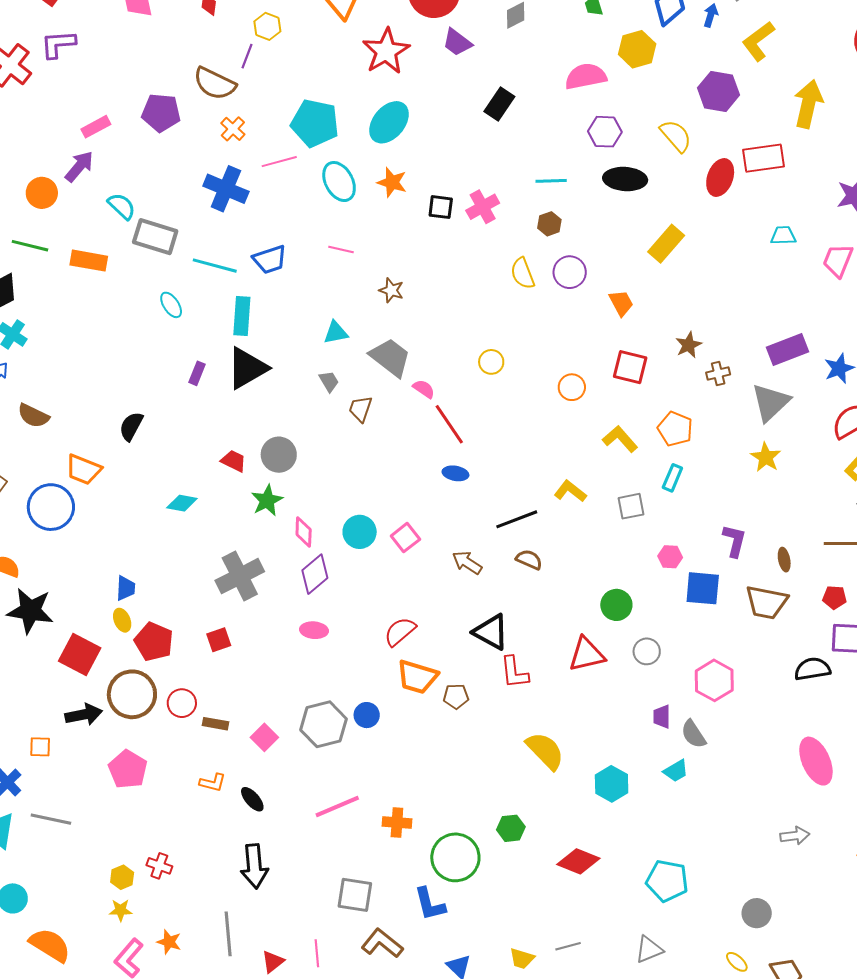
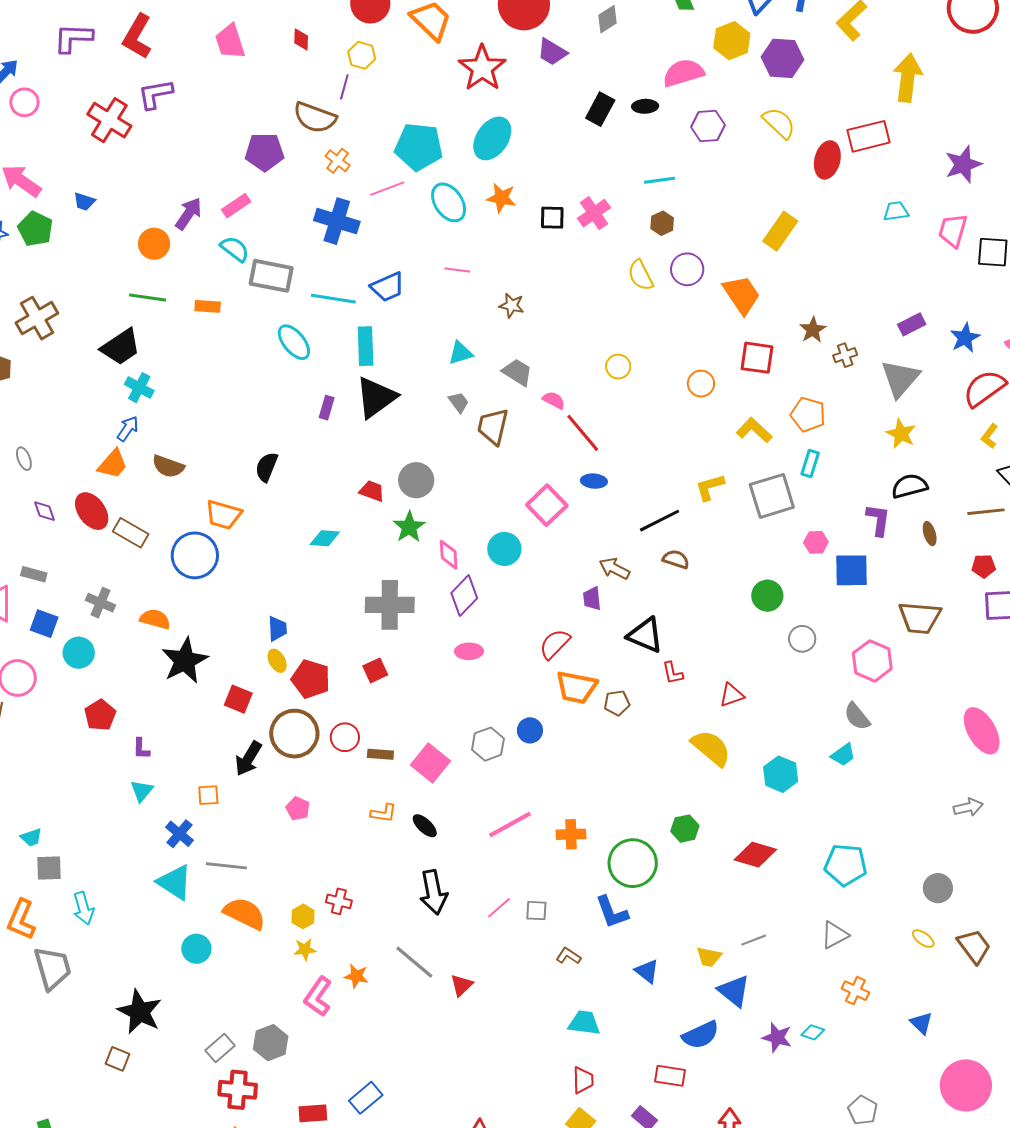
purple hexagon: (718, 91) -> (782, 58), moved
pink rectangle: (96, 127) -> (236, 206), moved
black ellipse: (625, 179) -> (645, 106), moved, size x0.6
orange rectangle: (89, 261) -> (208, 306), size x0.7
orange trapezoid: (621, 303) -> (742, 295), size x1.5
cyan ellipse: (171, 305) -> (294, 342), size x1.4
purple rectangle: (787, 350) -> (912, 324), size x0.7
gray trapezoid: (390, 357) -> (517, 372), size x0.7
brown trapezoid: (360, 409) -> (493, 426), size x1.4
yellow L-shape: (570, 491) -> (710, 487), turned -48
gray square: (631, 506) -> (772, 496), size x1.6
pink square: (405, 538) -> (547, 505), moved, size x1.4
gray cross: (240, 576) -> (390, 605), turned 33
brown trapezoid: (766, 602) -> (920, 618), moved
black star: (30, 611) -> (185, 661), turned -30
red square: (80, 654) -> (238, 699), size x0.7
red triangle: (587, 654) -> (732, 695), moved, size x0.7
black semicircle: (812, 669) -> (909, 486), moved
red L-shape: (514, 672) -> (673, 673), size x0.7
black arrow: (84, 715) -> (248, 759), turned 138
purple trapezoid: (662, 717) -> (592, 599), moved
gray hexagon: (324, 724) -> (488, 744), size x0.7
pink square: (264, 737) -> (430, 763), size x1.4
pink pentagon: (128, 769) -> (298, 809), size x0.6
gray square: (355, 895) -> (536, 911), size x0.6
gray line: (228, 934) -> (414, 962), turned -39
brown L-shape: (382, 943) -> (568, 956), size x0.6
orange semicircle: (50, 945) -> (245, 913), moved
pink line: (317, 953) -> (499, 908), moved, turned 60

